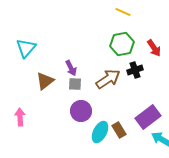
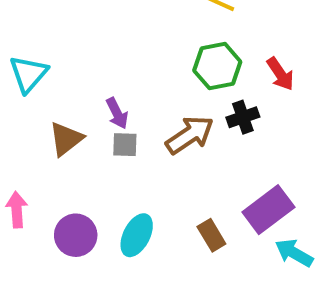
purple circle: (81, 111) -> (76, 235), moved
cyan ellipse: (100, 132) -> (137, 235), moved

